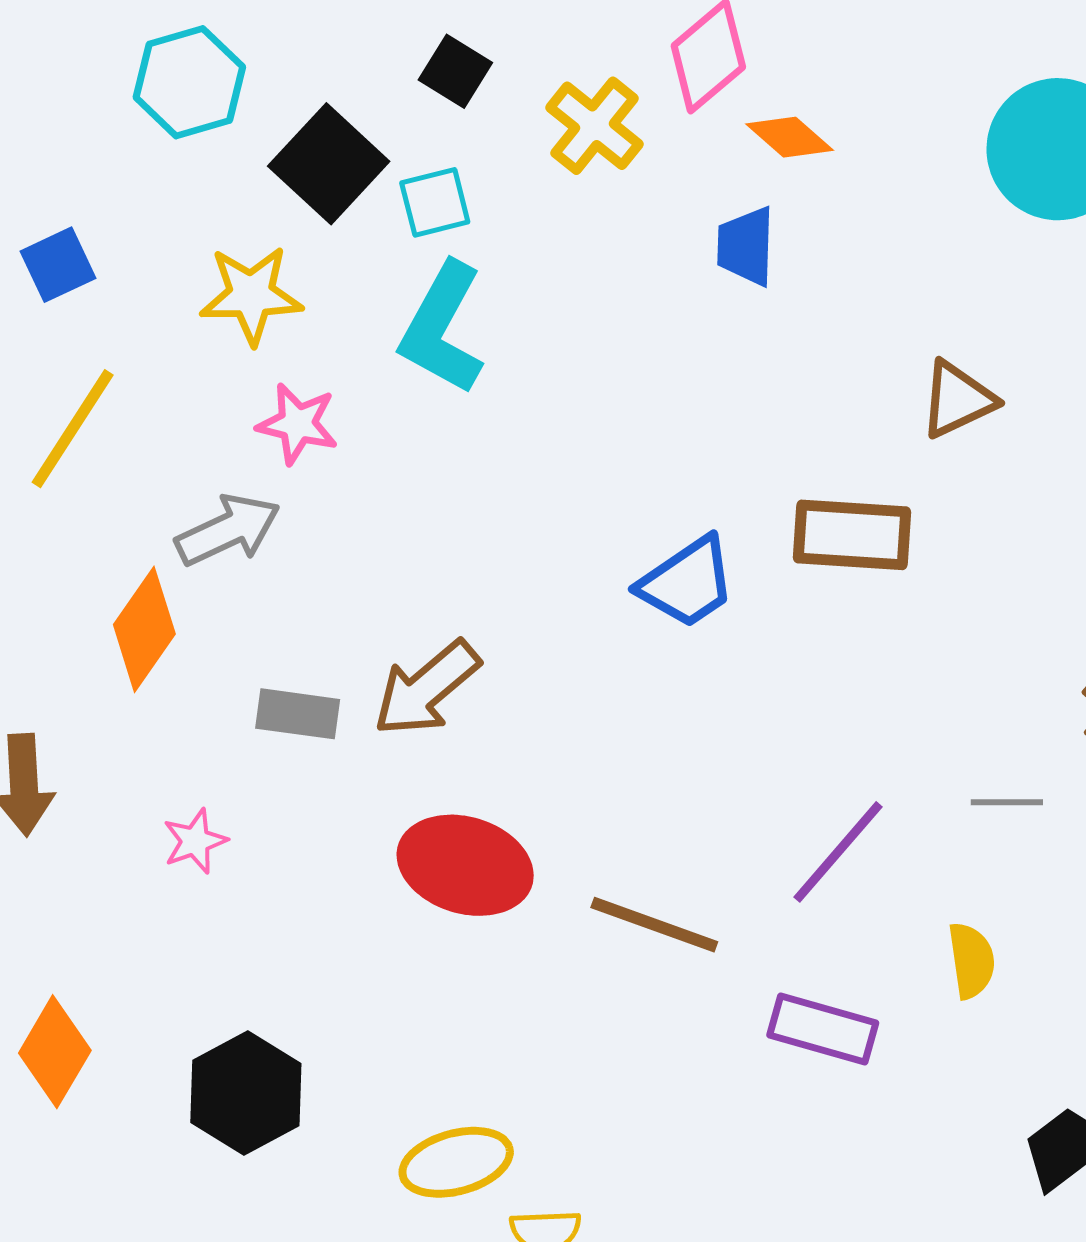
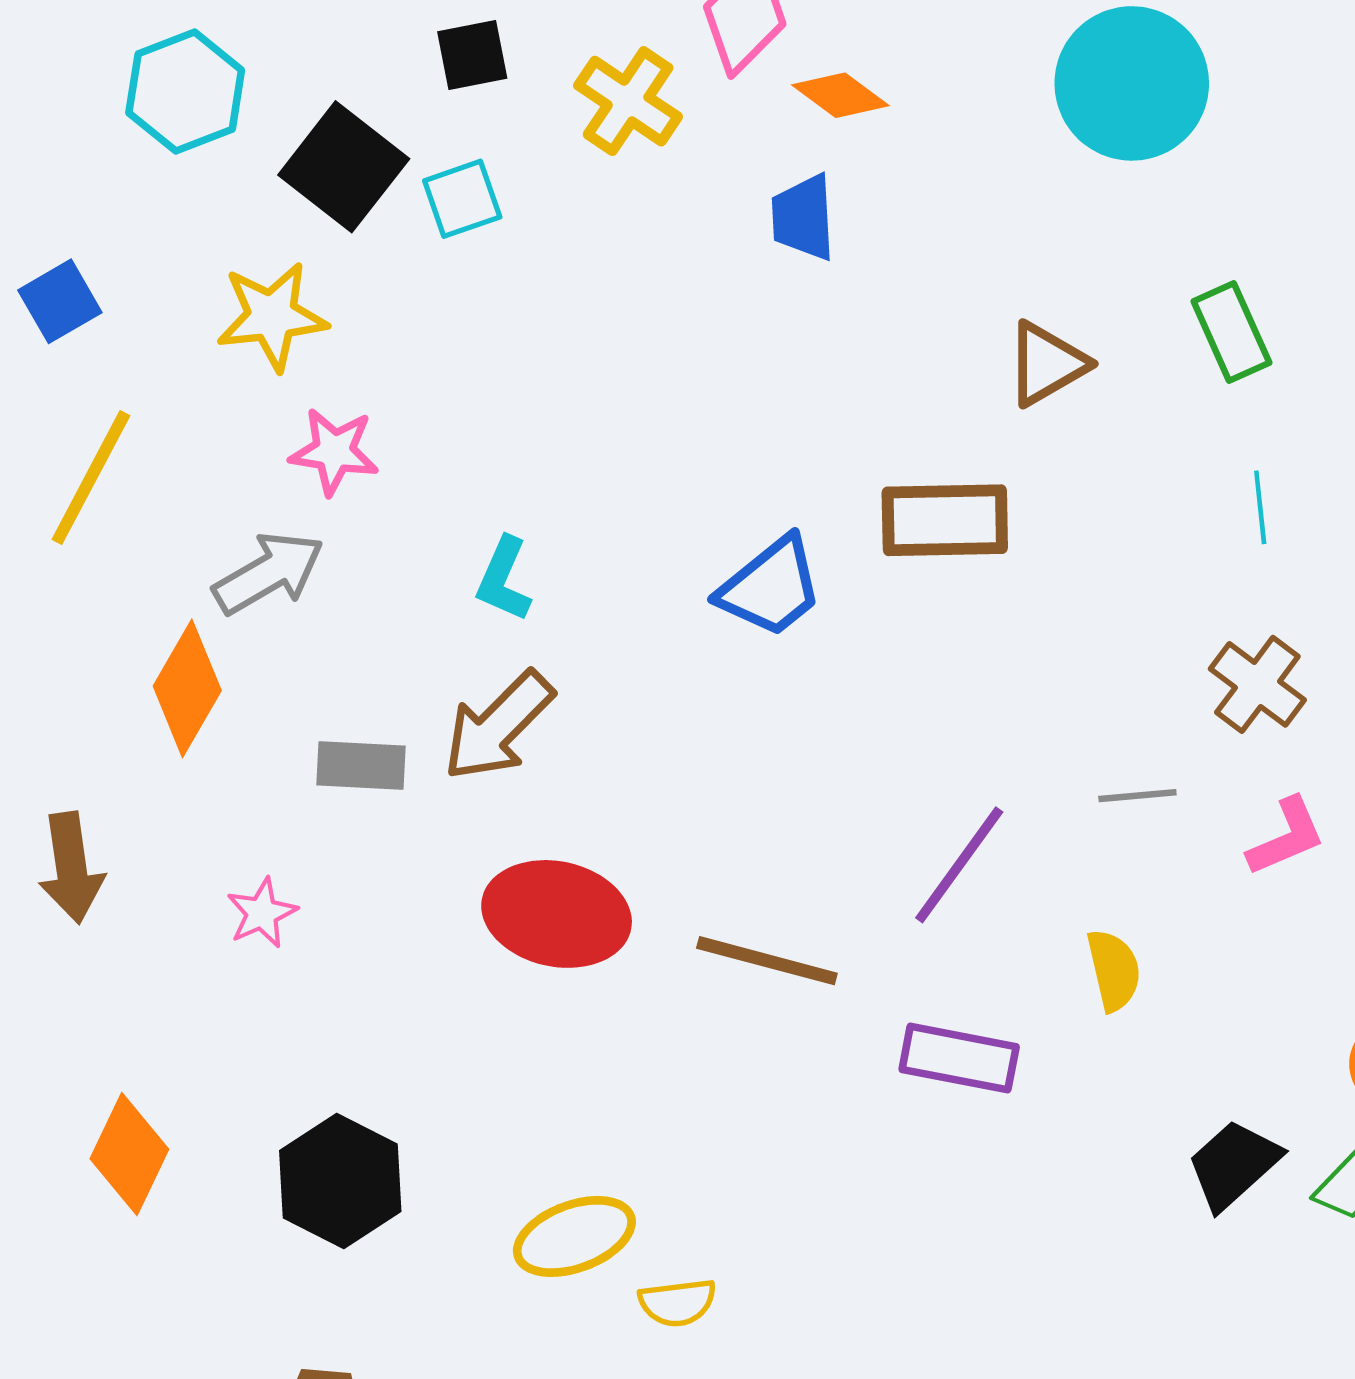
black square: (455, 71) -> (472, 55), turned -38
cyan L-shape: (442, 328) -> (504, 579), moved, size x0.6

